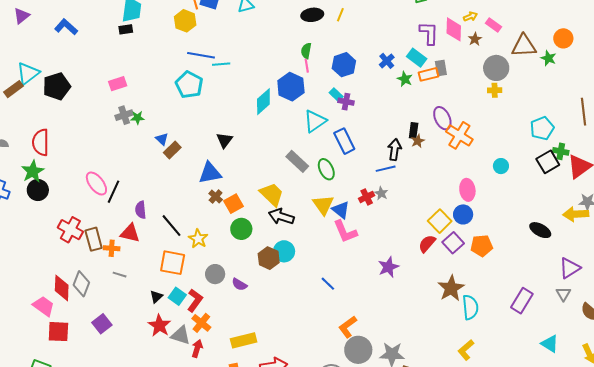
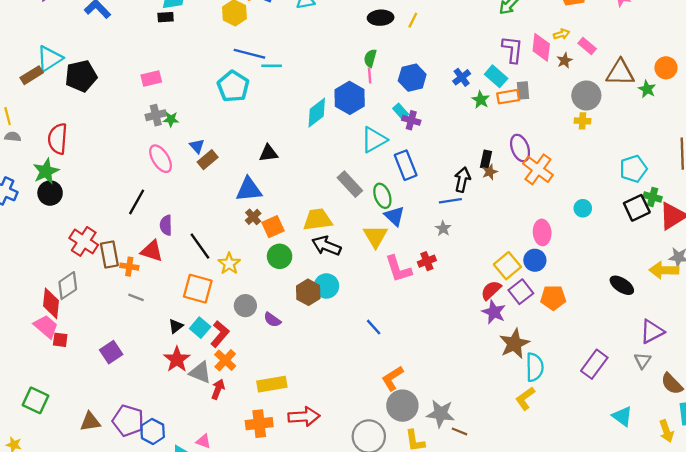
black triangle: (224, 140) -> (268, 153), turned 42
pink ellipse: (96, 184) -> (161, 159), moved
yellow trapezoid: (272, 194) -> (318, 220), turned -56
red cross: (367, 197) -> (427, 261), moved
blue triangle: (341, 210) -> (394, 216), moved
purple star: (388, 267) -> (494, 312), moved, turned -30
gray diamond: (81, 284) -> (68, 286), moved, turned 30
red diamond: (62, 288) -> (51, 303), moved
red square: (58, 332) -> (60, 340), moved, size x0.6
yellow L-shape: (466, 350) -> (525, 398), moved

